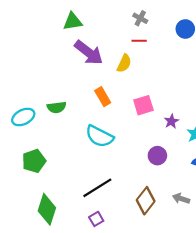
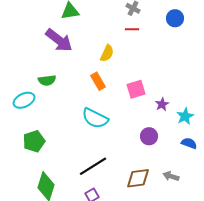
purple arrow: (89, 53) -> (59, 40), moved
yellow semicircle: (124, 63) -> (107, 53), moved
green semicircle: (57, 107) -> (47, 80), moved
brown diamond: (146, 201) -> (138, 178), turned 45

